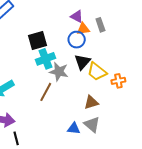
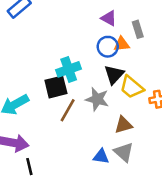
orange triangle: (83, 29) -> (122, 44), moved
black square: (37, 40) -> (56, 87), moved
gray star: (59, 72) -> (97, 99), moved

